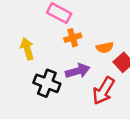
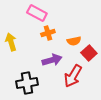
black cross: (47, 83) -> (27, 83), moved, turned -30

